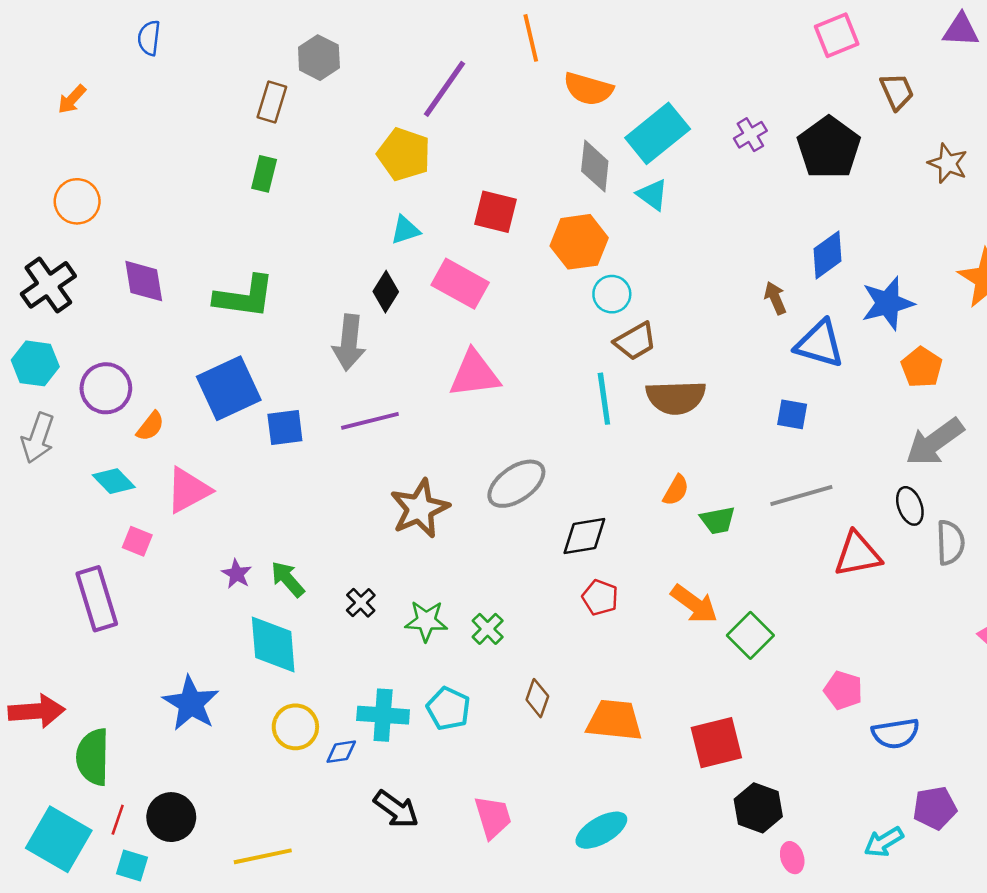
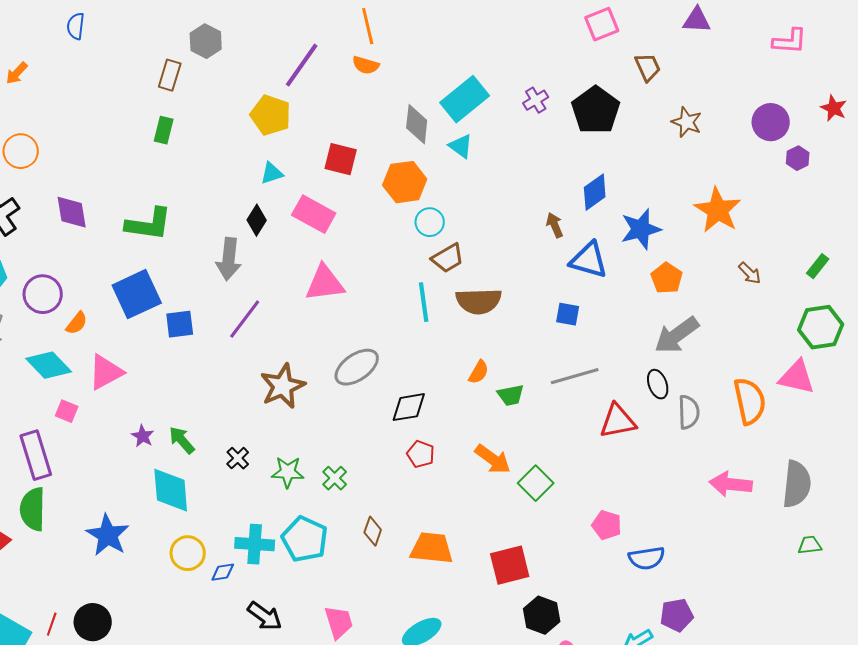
orange semicircle: (588, 89) -> (366, 65), moved, size x0.7
purple line: (370, 421) -> (245, 319), turned -39
cyan diamond: (114, 481) -> (49, 365), size x1.4
cyan pentagon: (448, 709) -> (305, 539), size x1.4
green semicircle: (93, 757) -> (33, 509), moved

